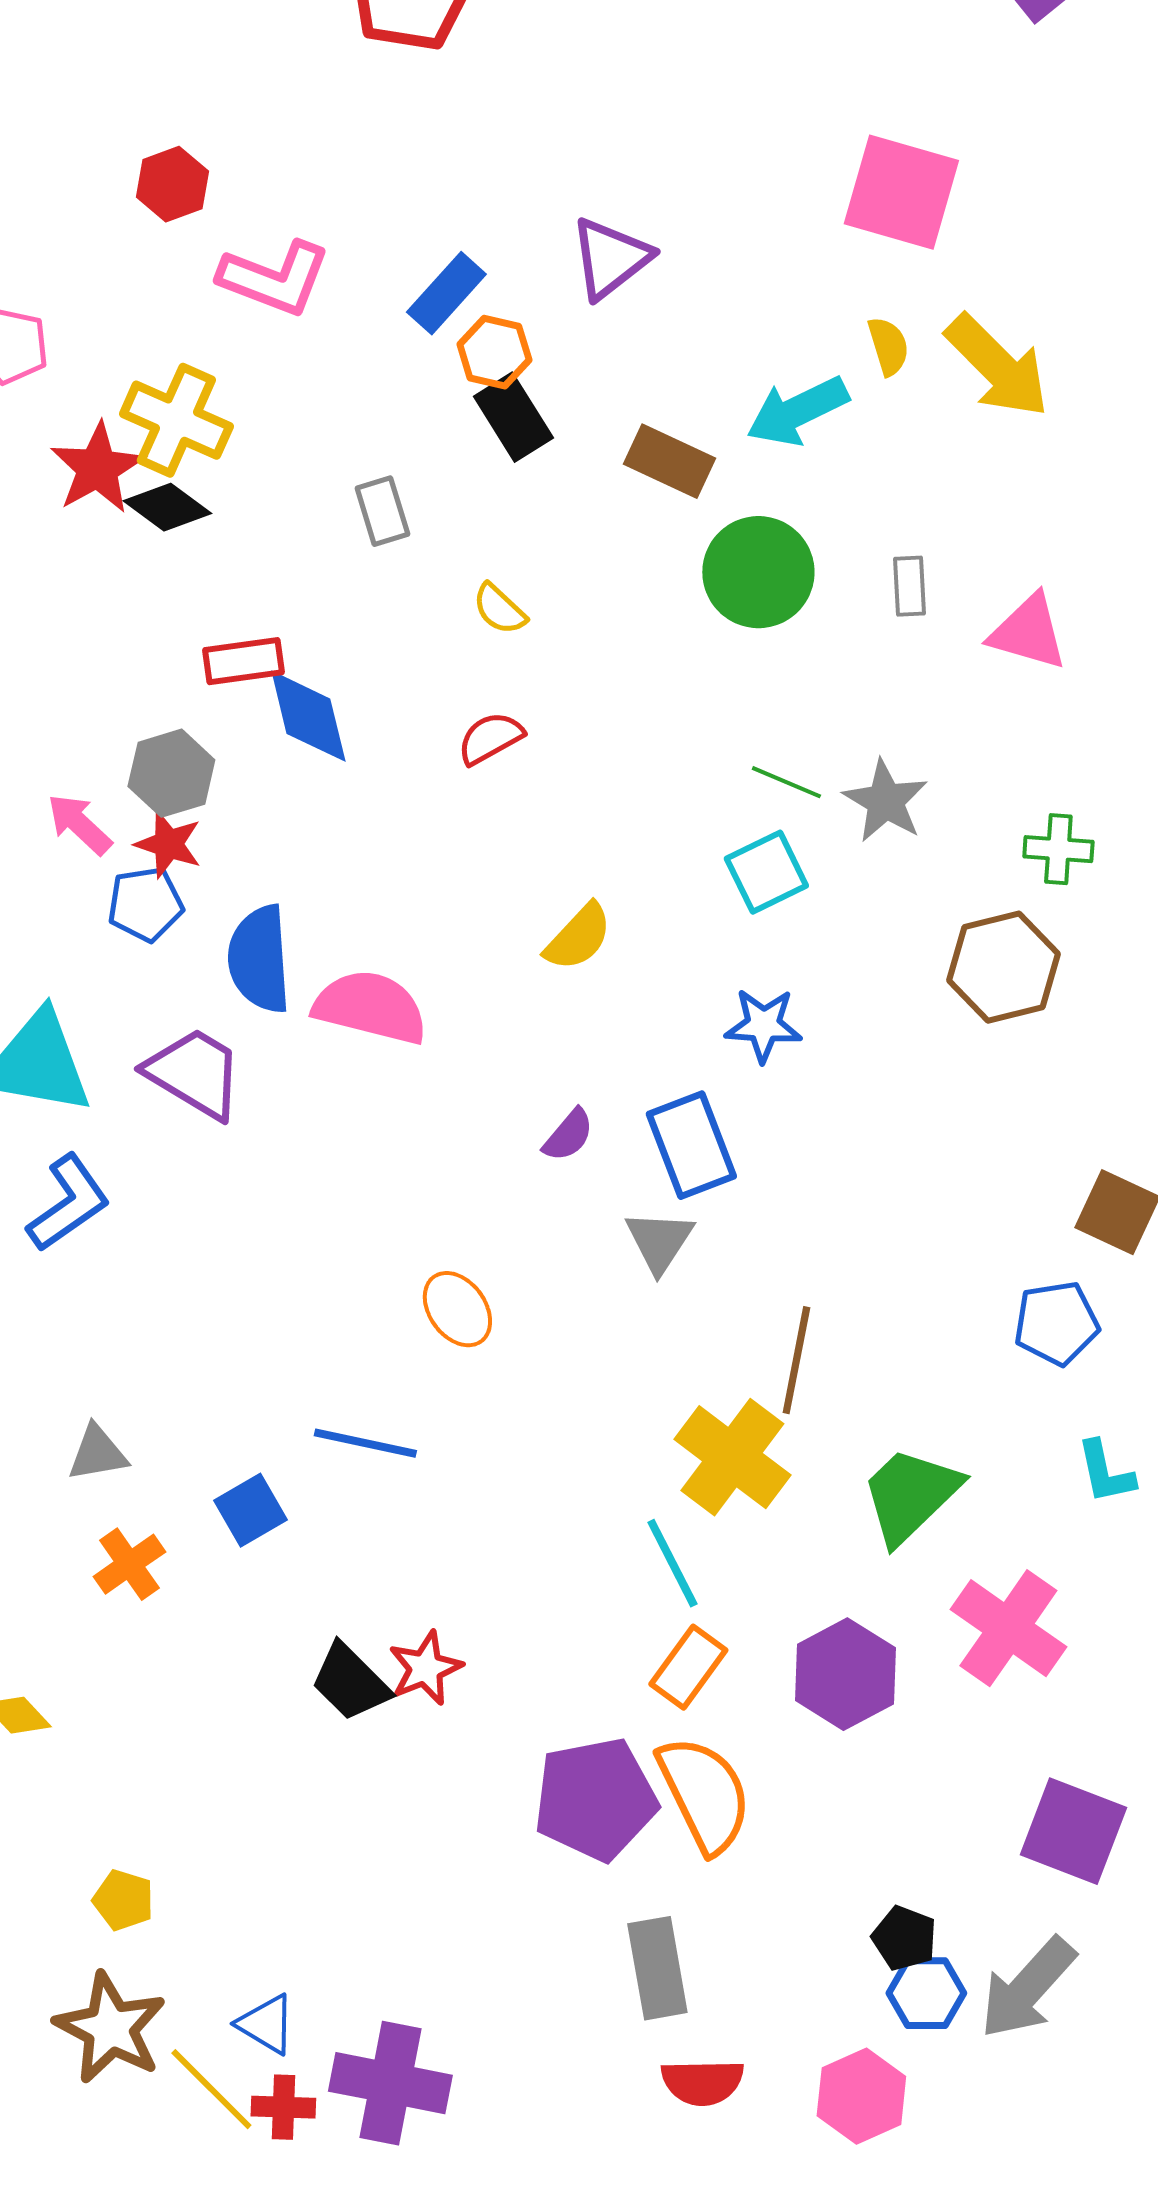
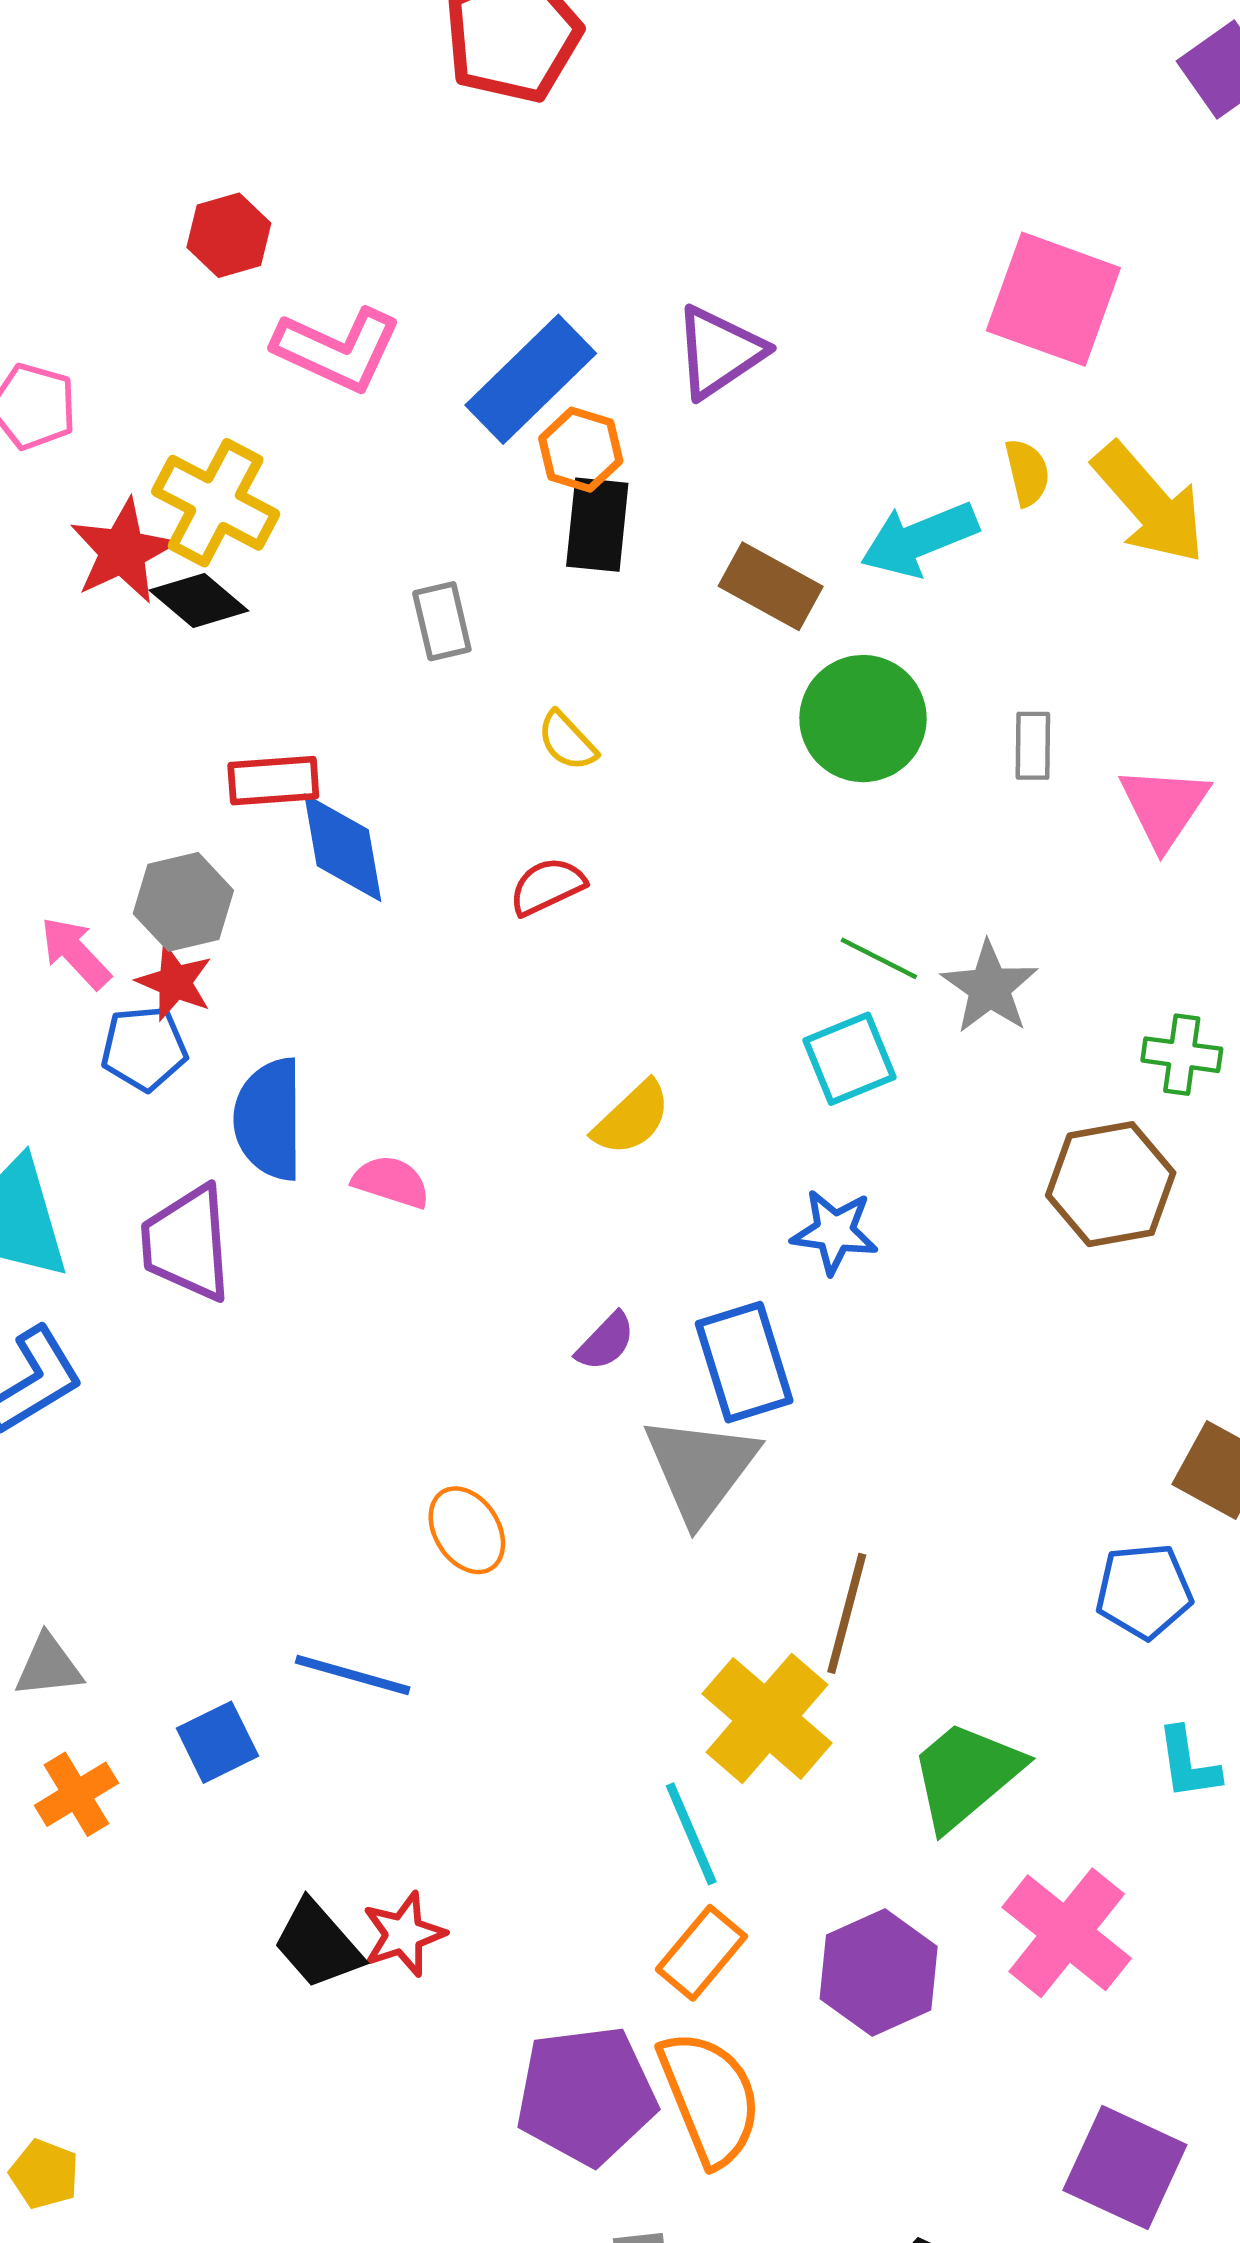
blue rectangle: (446, 293) -> (531, 379), size x1.4
black rectangle: (513, 417) -> (597, 525), turned 34
pink triangle: (1028, 632) -> (1164, 807), turned 44
pink semicircle: (370, 1007) -> (391, 1182), size x0.6
purple trapezoid: (194, 1073) -> (187, 1243), turned -129
gray triangle: (659, 1241) -> (701, 1468), size x1.5

